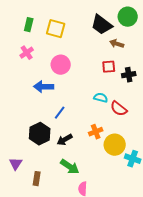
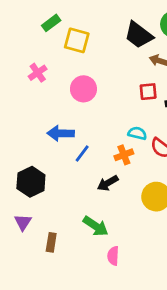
green rectangle: (29, 25) -> (51, 23), moved, turned 40
blue arrow: (44, 87) -> (61, 133), moved
orange cross: (96, 132) -> (124, 155), moved
black hexagon: (40, 134) -> (31, 182), moved
black arrow: (65, 140) -> (108, 183), moved

